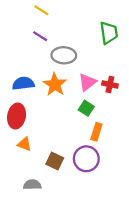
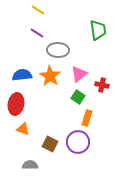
red cross: (110, 85) -> (102, 85), moved

